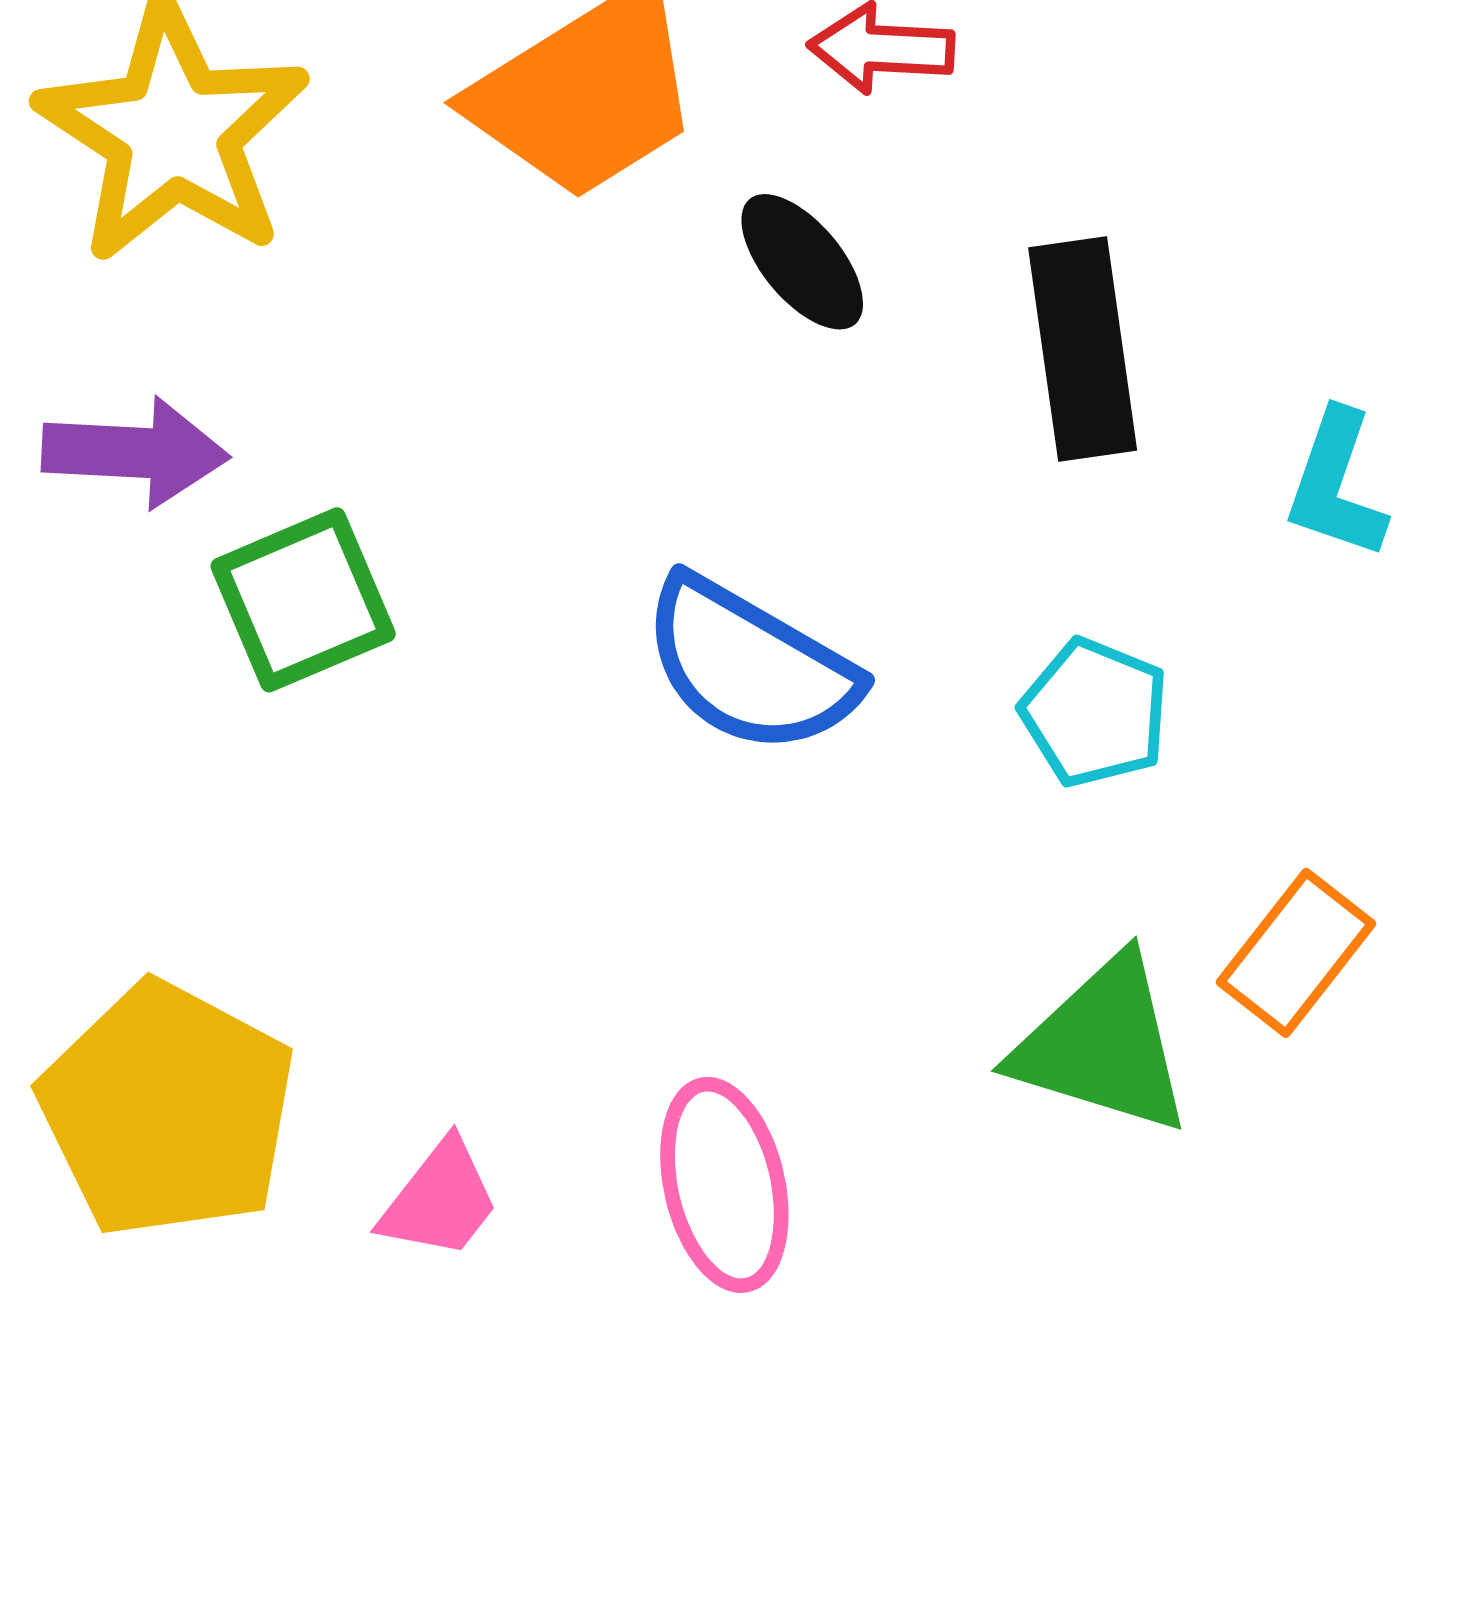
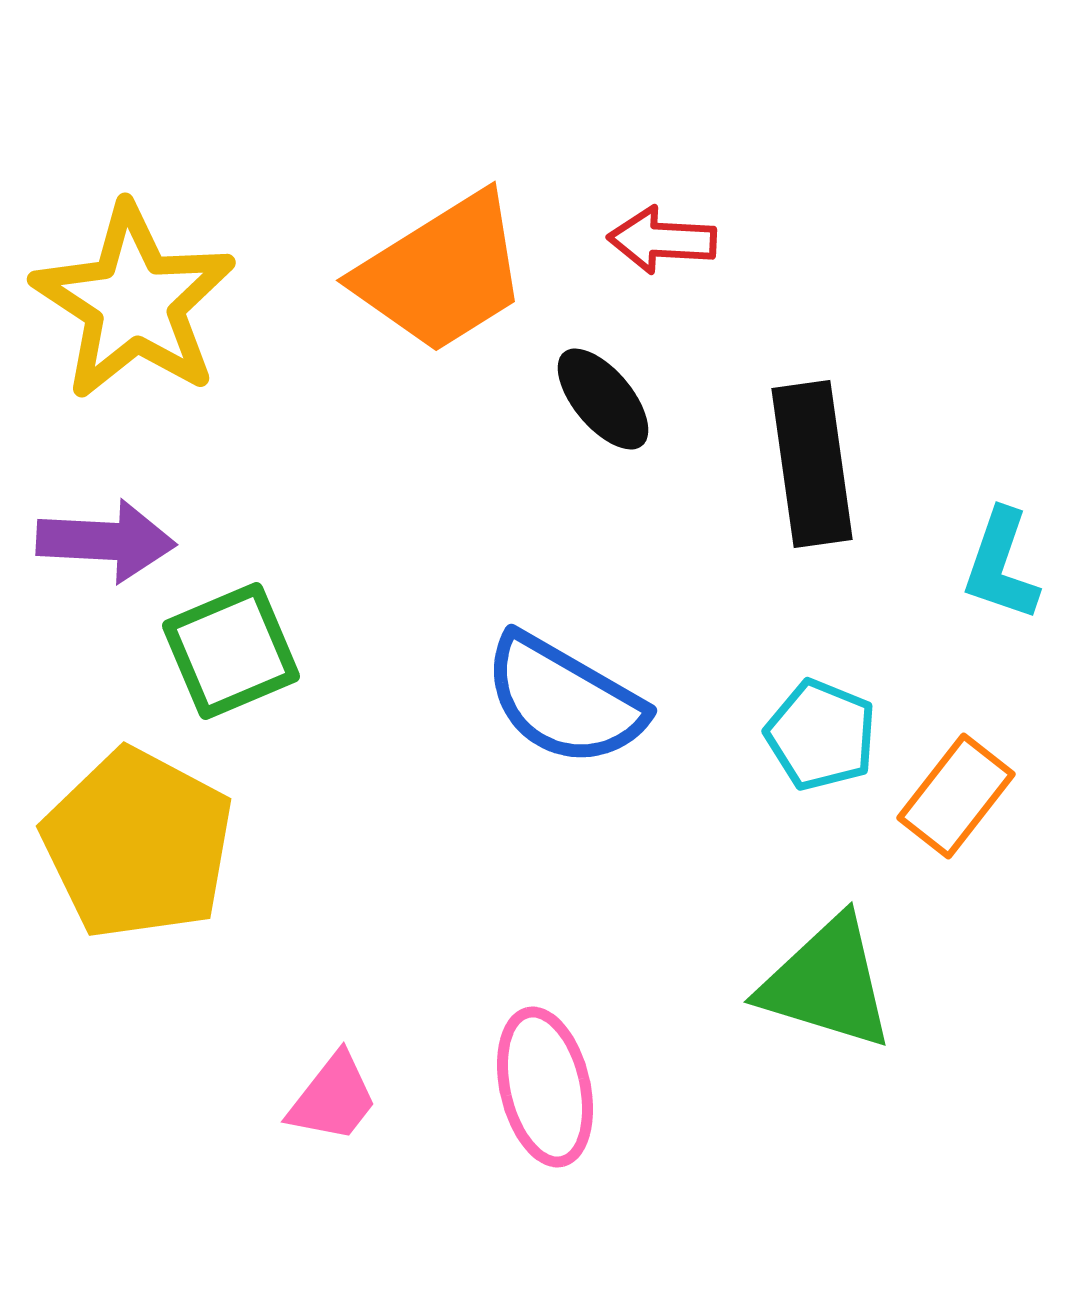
orange rectangle: (1296, 953) -> (956, 796), moved
yellow pentagon: (168, 1110) -> (138, 844), moved

